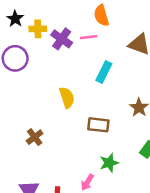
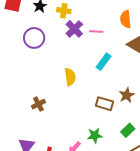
orange semicircle: (101, 15) -> (126, 19), moved
yellow cross: (38, 29) -> (64, 11), moved
brown rectangle: (98, 125) -> (105, 104), moved

